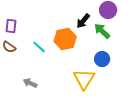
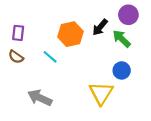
orange hexagon: (65, 39) -> (70, 34), moved
gray arrow: (30, 83) -> (40, 98), size x1.5

